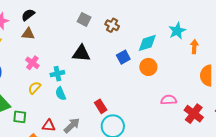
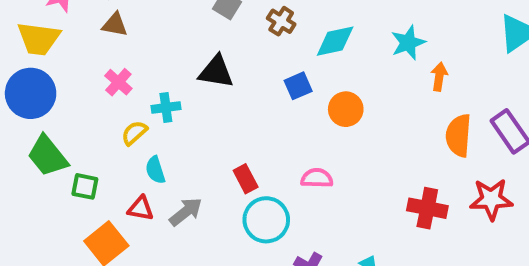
cyan diamond: (147, 43) -> (335, 41), moved
yellow semicircle: (35, 88) -> (134, 133), moved
cyan semicircle: (61, 94) -> (155, 170), moved
pink semicircle: (169, 100) -> (317, 178), moved
red cross: (194, 114) -> (427, 208), turned -30

